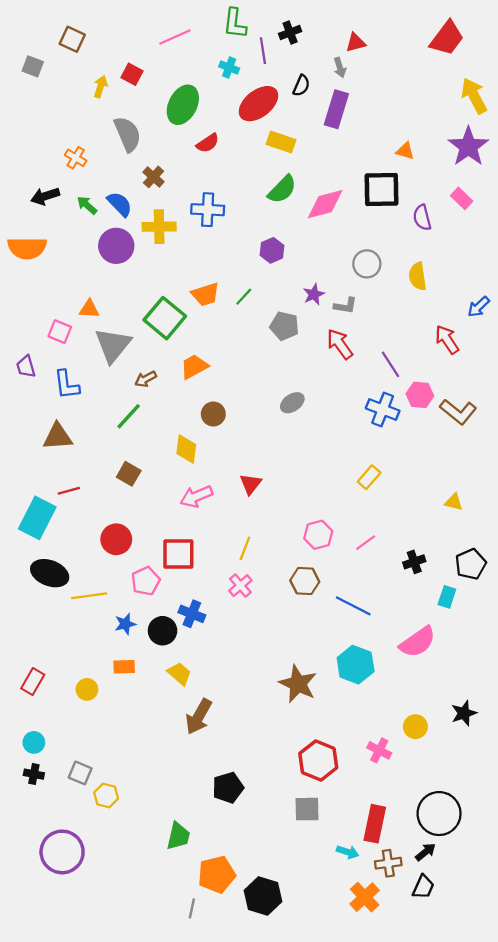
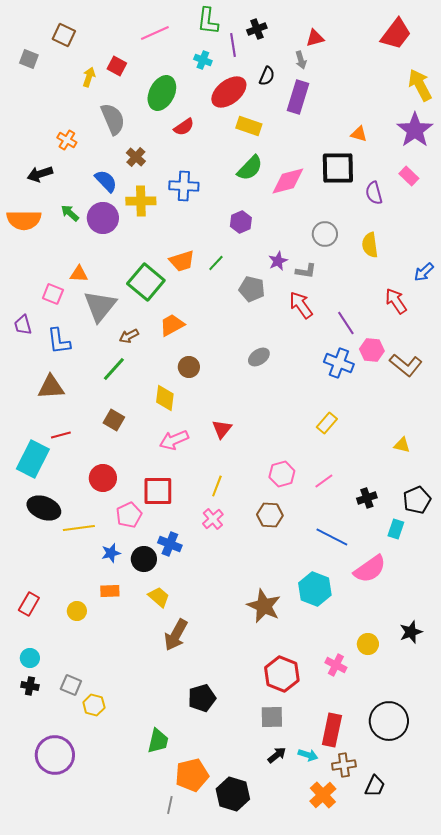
green arrow: (87, 205) -> (70, 213), moved
blue line: (353, 606) -> (332, 537), moved
black arrow: (426, 852) -> (277, 755), moved

